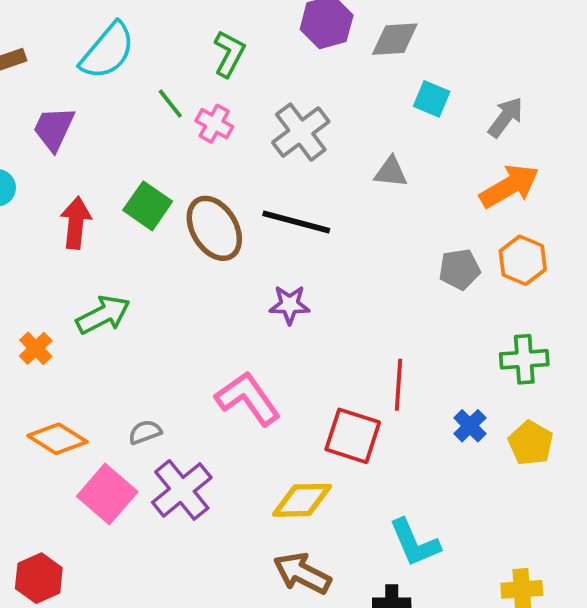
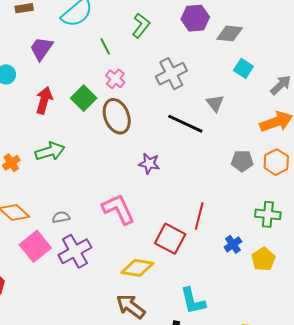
pink cross: (214, 124) -> (115, 79), moved
gray triangle: (391, 172) -> (215, 103), turned 36
black line: (296, 222) -> (185, 124), moved

